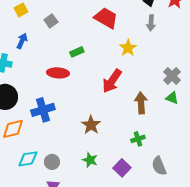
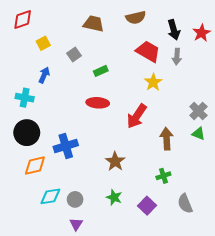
red trapezoid: (106, 18) -> (148, 51), moved
green rectangle: (77, 52) -> (101, 71), moved
red ellipse: (58, 73) -> (98, 103), moved

